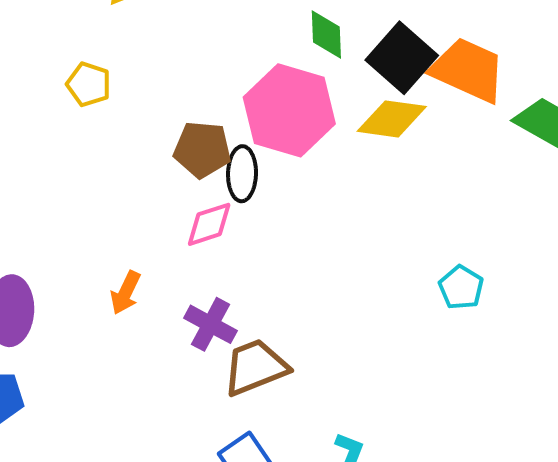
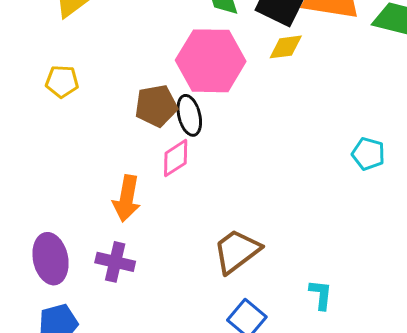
yellow diamond: (392, 119) -> (286, 47), size x0.7
orange arrow: (126, 293) -> (127, 198), moved, size x1.4
purple cross: (211, 324) -> (115, 262), moved

